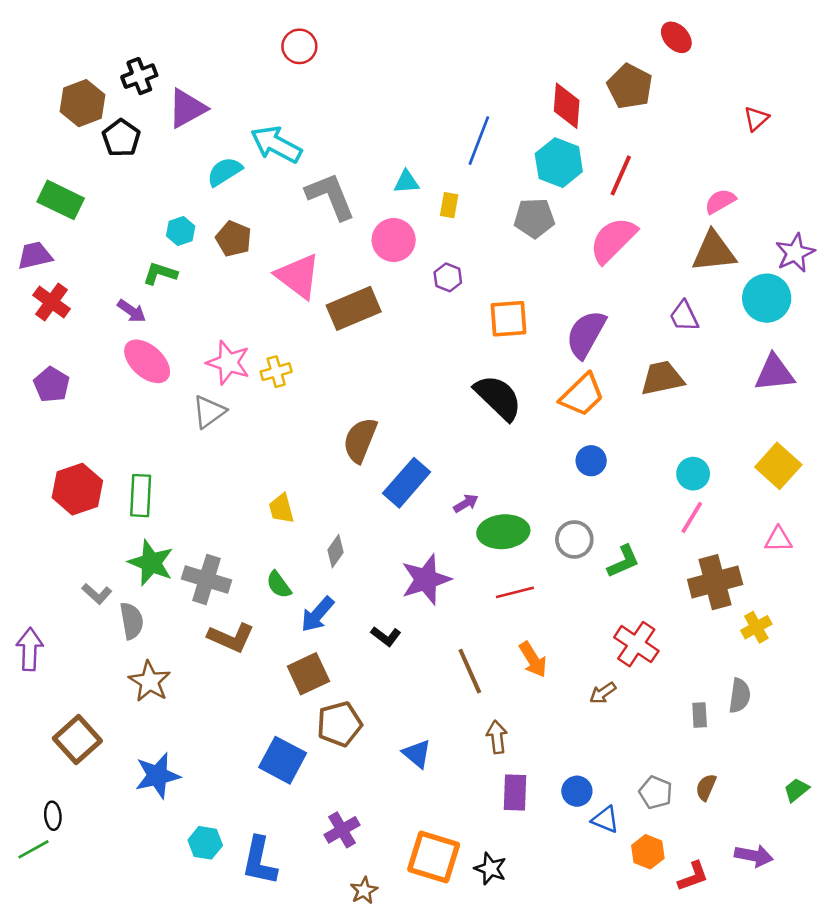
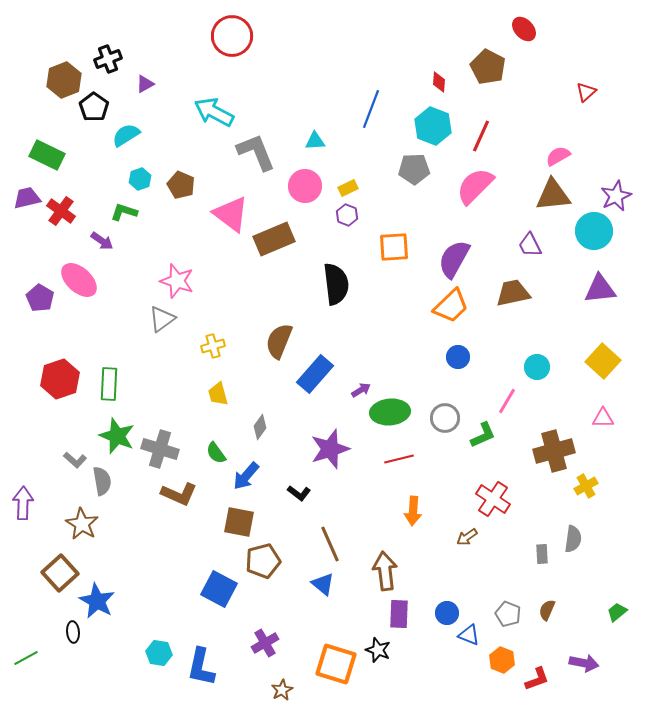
red circle: (299, 46) -> (232, 36), size x1.5
red diamond: (567, 106) -> (439, 82), size x0.6
purple triangle: (187, 108) -> (145, 84), size x0.6
cyan semicircle: (225, 172) -> (126, 135), moved
yellow rectangle: (449, 205) -> (348, 188), moved, turned 54
red cross: (52, 302) -> (61, 211), moved
pink ellipse: (147, 361) -> (79, 280), moved
yellow cross: (276, 372) -> (213, 346), moved
black semicircle: (498, 397) -> (336, 284), moved, turned 39
pink line: (692, 518) -> (507, 401), moved
orange arrow: (533, 660) -> (413, 511), turned 36
brown line: (470, 671) -> (330, 544), moved
brown square: (308, 674) -> (239, 522), turned 36
brown star: (150, 681) -> (82, 524), moved
brown arrow: (497, 737) -> (385, 571), size x1.5
blue star: (157, 776) -> (97, 601), moved, turned -30
black ellipse: (53, 816) -> (73, 632), moved
black star: (490, 869) -> (378, 650), moved

